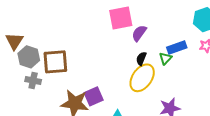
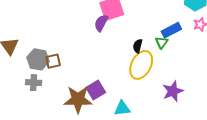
purple semicircle: (139, 33) -> (101, 23), moved
gray hexagon: (29, 57) -> (38, 59), moved
brown square: (55, 62) -> (53, 61), size x0.6

